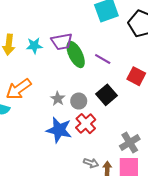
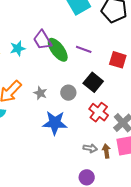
purple trapezoid: (62, 42) -> (43, 40), turned 80
gray star: (58, 99) -> (40, 93), moved
red cross: (86, 124) -> (99, 112), moved

